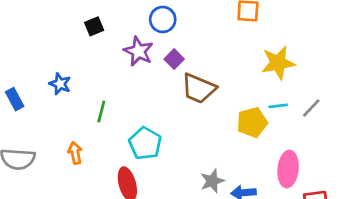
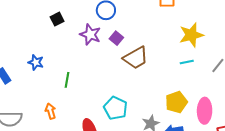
brown trapezoid: (199, 88) -> (136, 58), turned -48
cyan line: (278, 106) -> (187, 62), moved
yellow pentagon: (252, 122) -> (176, 102), moved
cyan pentagon: (145, 143) -> (115, 108), moved

